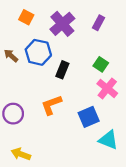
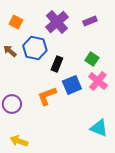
orange square: (26, 17) -> (16, 22), moved
purple rectangle: (98, 23) -> (90, 21), turned 40
blue square: (89, 117) -> (72, 85), moved

